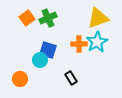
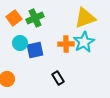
blue square: (48, 50) -> (35, 50), turned -30
cyan circle: (40, 60) -> (20, 43), moved

